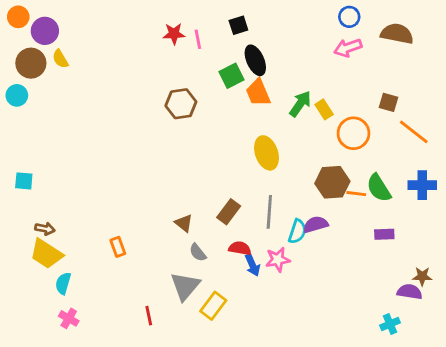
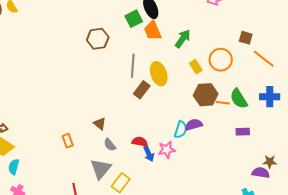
yellow rectangle: (324, 109) -> (196, 67), moved
brown rectangle: (229, 212) -> (142, 90), moved
gray line: (269, 212) -> (133, 66), moved
orange rectangle: (118, 247) -> (68, 141), moved

